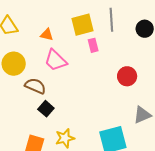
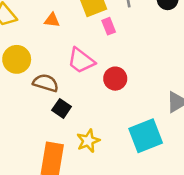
pink trapezoid: (56, 60) -> (81, 61), moved
red circle: (127, 76) -> (115, 79), moved

